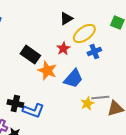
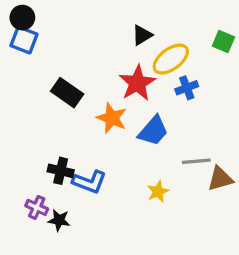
red star: (63, 49) -> (137, 83), size x1.6
black rectangle: (30, 55) -> (67, 93), moved
yellow star: (87, 104) -> (158, 192), moved

